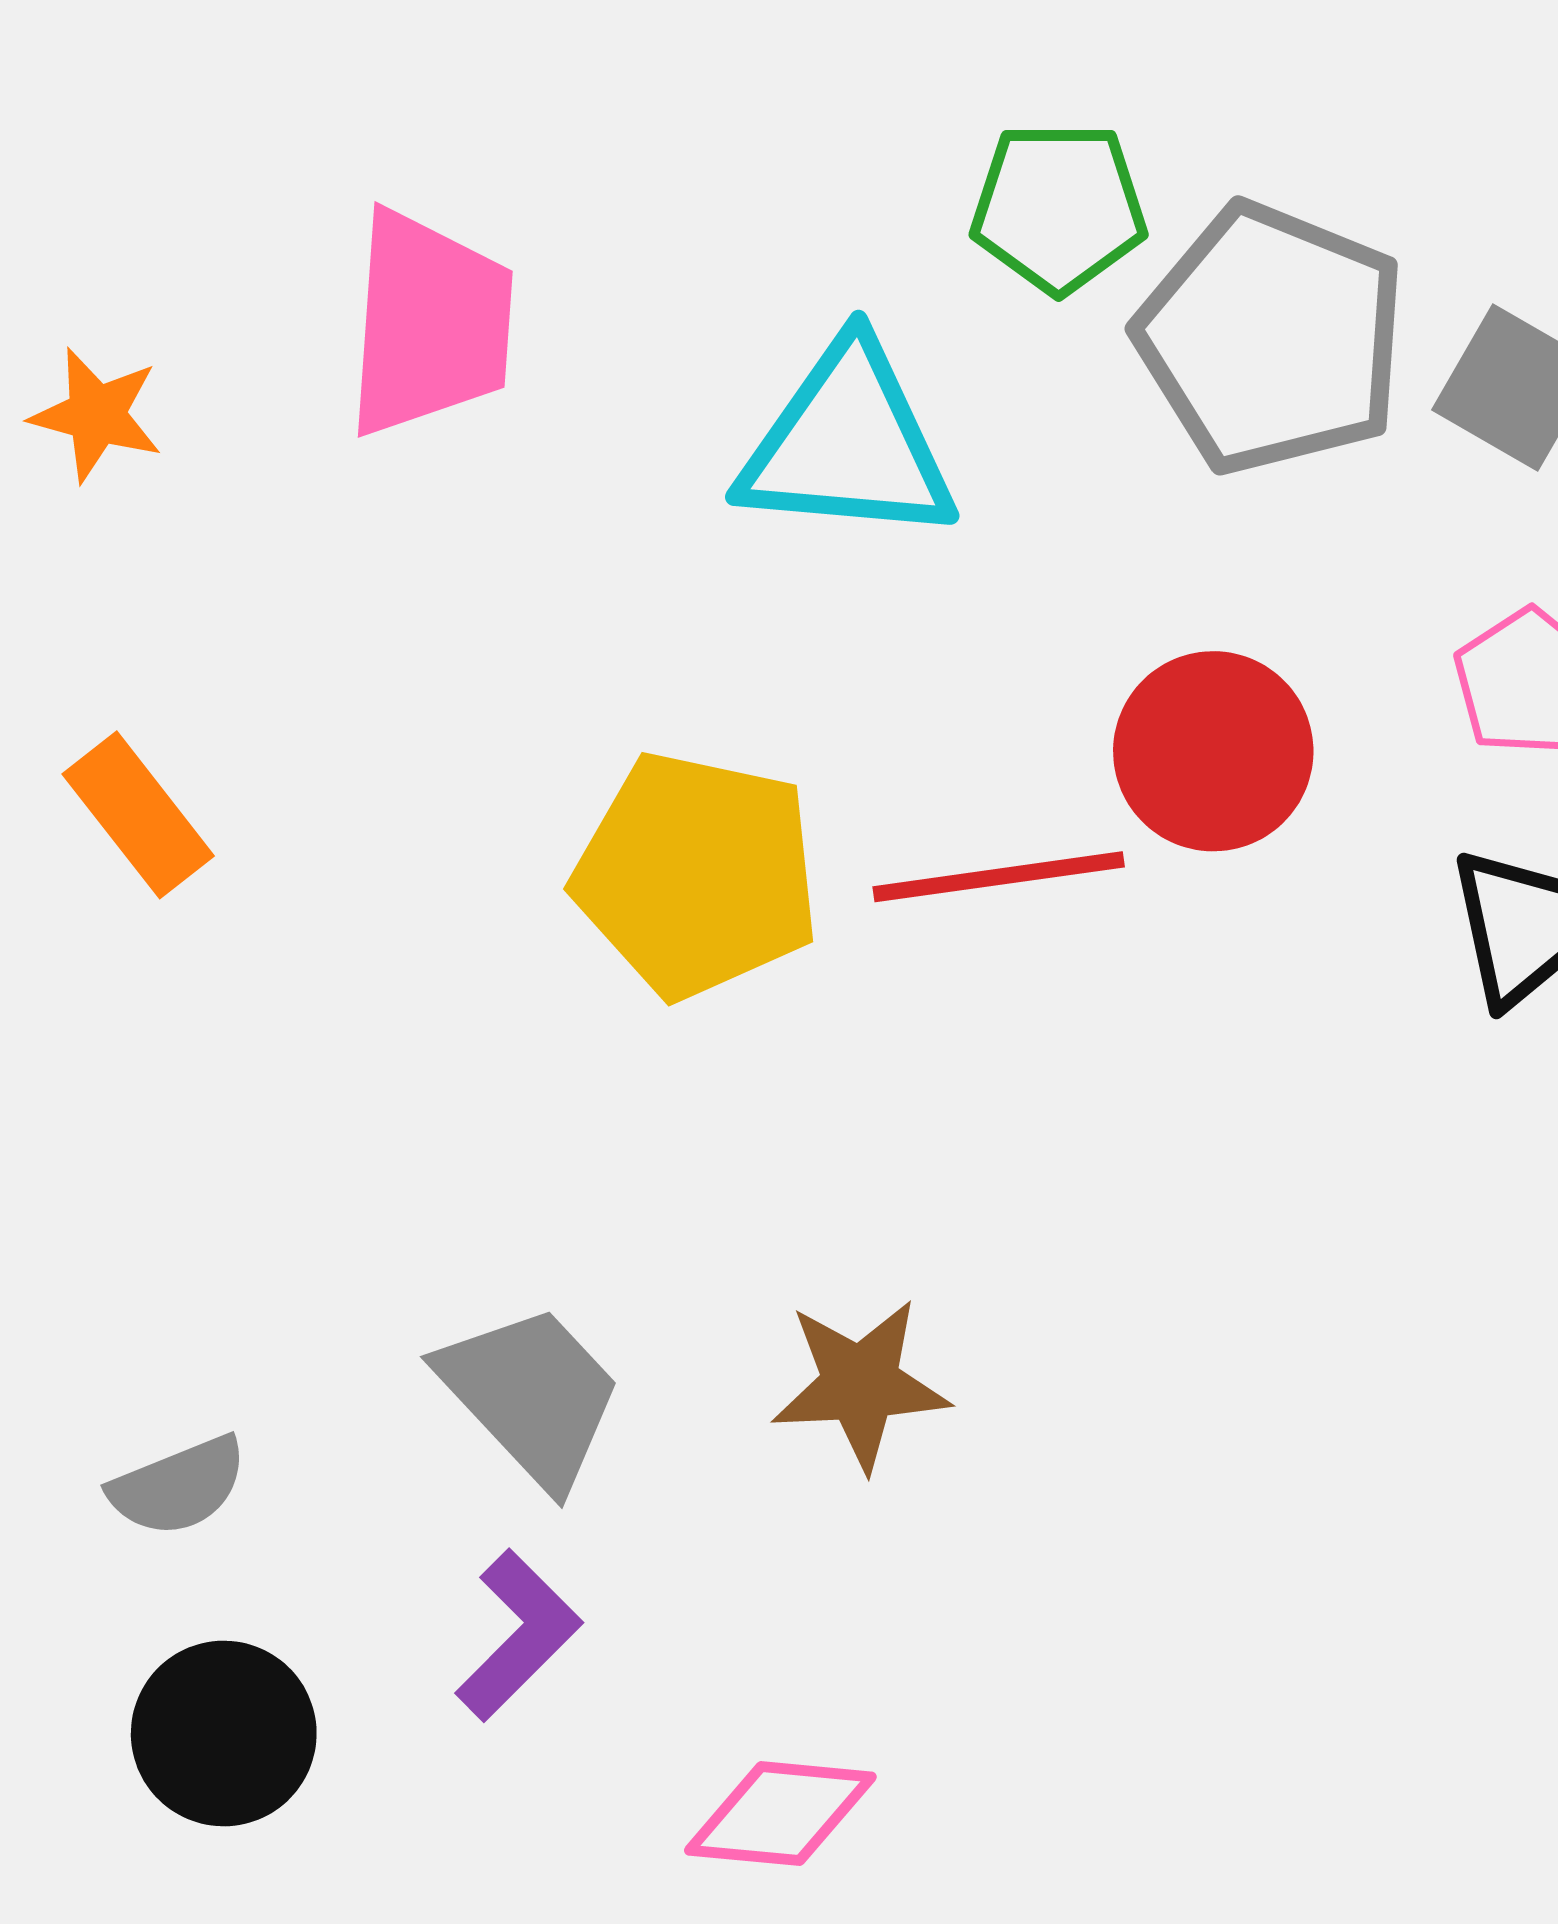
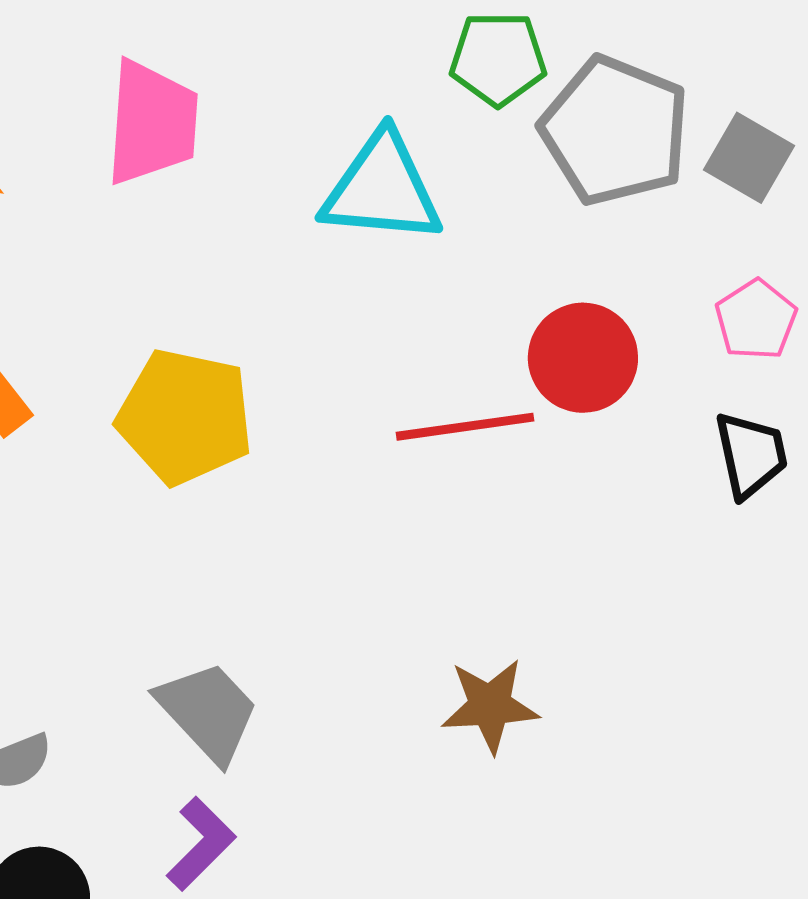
yellow pentagon: (697, 875) -> (185, 417), moved
brown star: (860, 1384) -> (490, 706), moved

